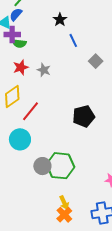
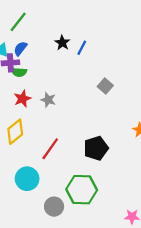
blue semicircle: (16, 14) -> (20, 49), moved
blue line: (73, 40) -> (82, 48), moved, turned 56
red line: (31, 111) -> (50, 149), moved
green hexagon: (60, 166) -> (82, 190), moved

